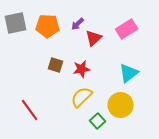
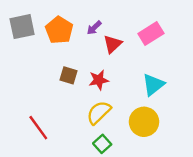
orange pentagon: (48, 26) -> (59, 30), turned 30
green square: (98, 121) -> (102, 144), moved

